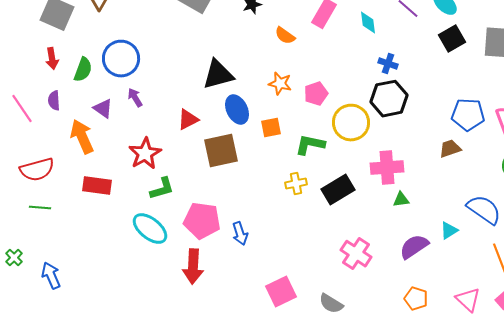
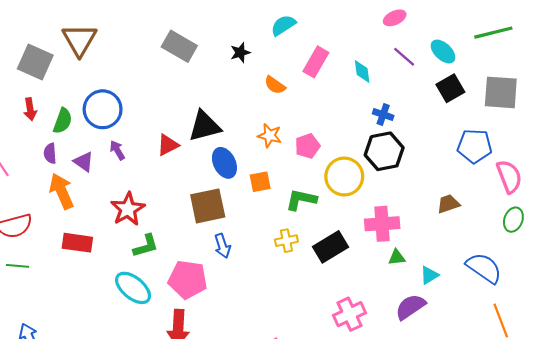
purple semicircle: (54, 101) -> (50, 153), moved
blue pentagon: (468, 115) -> (475, 146), moved
red triangle: (188, 120) -> (168, 145), moved
cyan triangle: (449, 231) -> (429, 275), moved
blue arrow: (240, 234) -> (222, 246), moved
pink cross: (356, 254) -> (349, 314), turned 32

